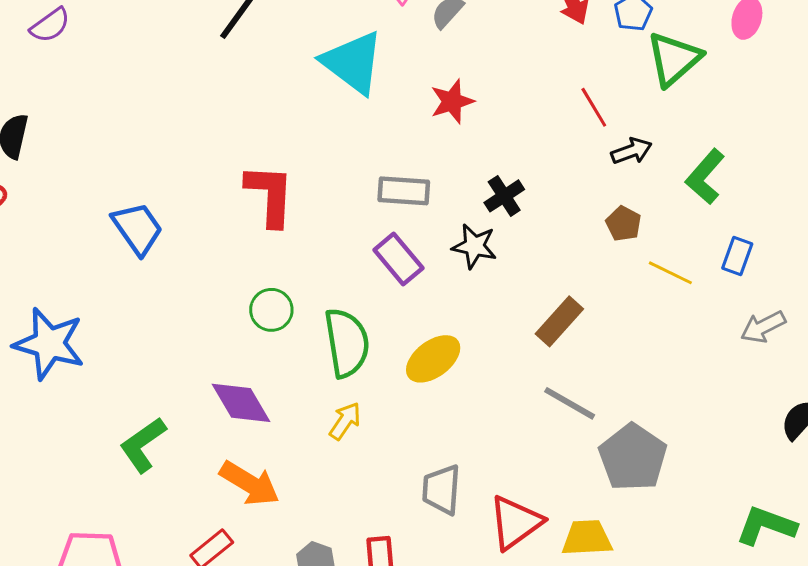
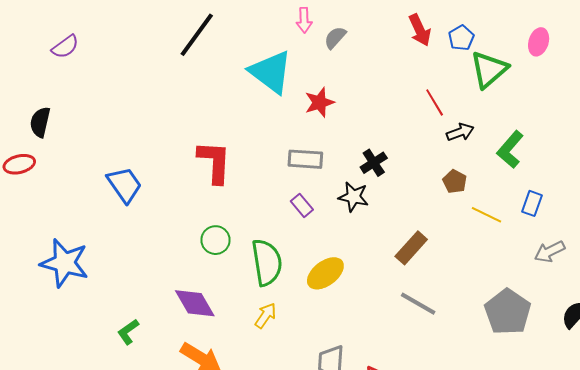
red star: (452, 101) -> (319, 102), moved
purple rectangle: (398, 259) -> (302, 205), size x0.7
green L-shape: (143, 445) -> (128, 332), size x0.7
gray pentagon: (633, 457) -> (508, 312), moved

